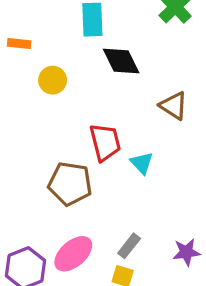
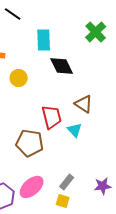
brown triangle: (174, 106) -> (84, 104), moved

